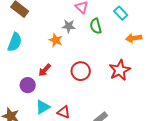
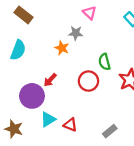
green semicircle: (96, 26) -> (104, 62), moved
purple circle: (28, 85) -> (32, 96), size x1.5

